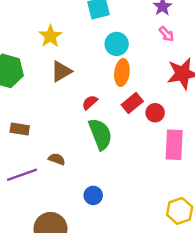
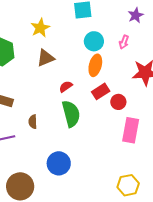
pink arrow: (166, 34) -> (124, 42), moved, turned 56
brown semicircle: (57, 159) -> (33, 122), moved, turned -120
blue circle: (93, 195) -> (59, 163), size x1.5

